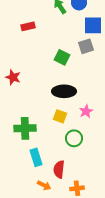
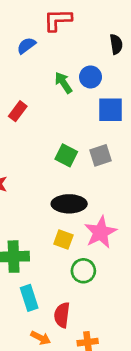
red rectangle: (28, 26) -> (18, 111), turned -40
gray square: (86, 46) -> (100, 155), moved
pink star: (86, 111) -> (100, 232), size x1.6

